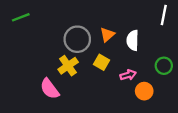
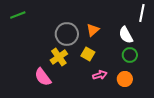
white semicircle: (133, 40) -> (126, 35), moved, turned -30
green circle: (164, 66) -> (130, 55), moved
pink arrow: (128, 75) -> (100, 75), moved

